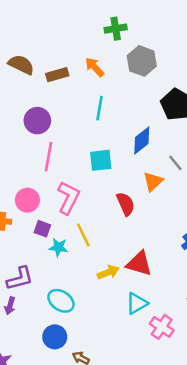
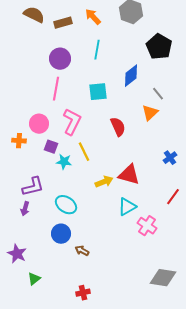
purple circle: (37, 121) -> (60, 59), moved
orange triangle: (153, 181) -> (150, 113), moved

